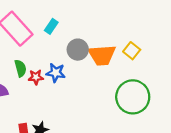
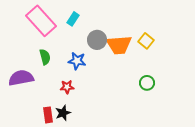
red star: (36, 77) -> (67, 87), moved
green circle: (133, 97) -> (147, 83), size x0.5

